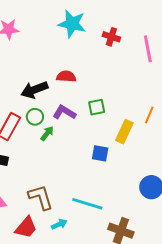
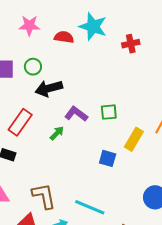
red cross: (111, 37) -> (131, 44), turned -36
red semicircle: (66, 76) -> (64, 37), moved
green circle: (35, 117) -> (33, 67), moved

